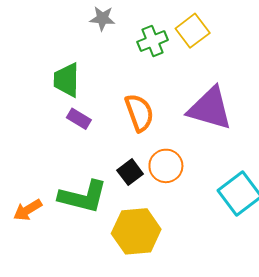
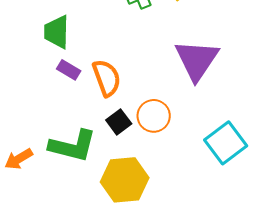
purple triangle: (210, 109) -> (197, 60), turned 48
orange semicircle: (139, 113) -> (107, 78), moved

